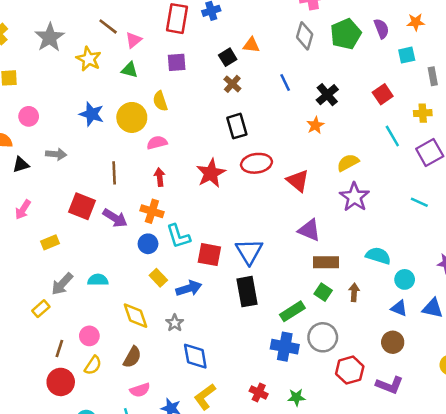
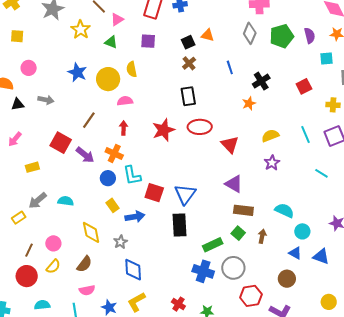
cyan line: (392, 136) -> (305, 134), moved
brown line: (114, 173) -> (89, 120), turned 30
purple star: (354, 197) -> (272, 163), size x0.7

